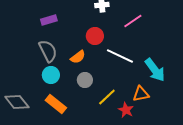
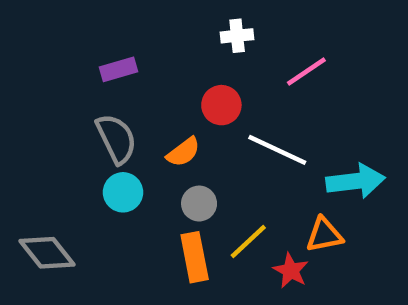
cyan arrow: (155, 70) -> (356, 181), turned -60
orange rectangle: (56, 104) -> (195, 257), moved, turned 40

